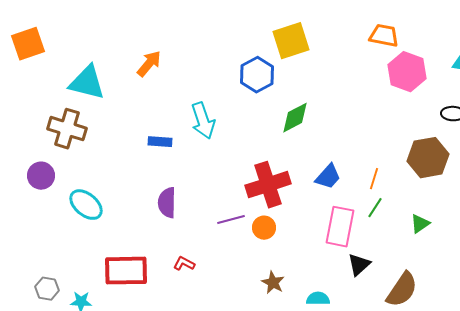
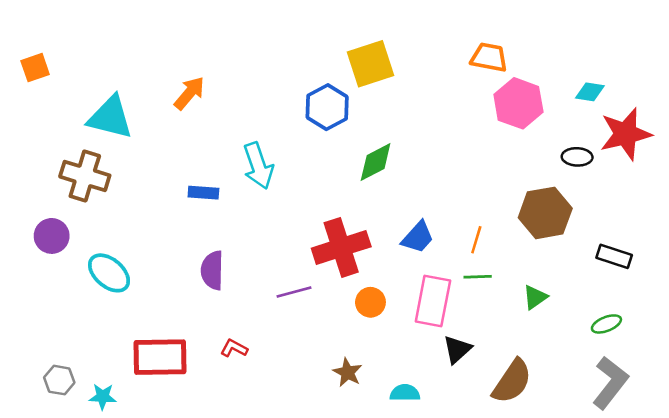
orange square: (28, 44) -> (35, 68), size x0.7
green line: (375, 208) -> (478, 277), turned 55
orange circle: (264, 228) -> (370, 302), moved

